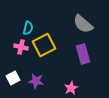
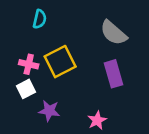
cyan semicircle: (28, 28) -> (40, 19), moved
white square: (13, 78) -> (26, 89), moved

